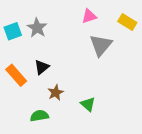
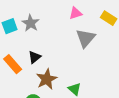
brown star: (56, 93) -> (47, 79), size x1.5

